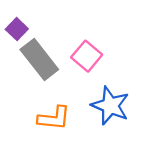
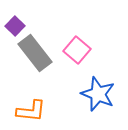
orange L-shape: (54, 118) -> (31, 111), moved

